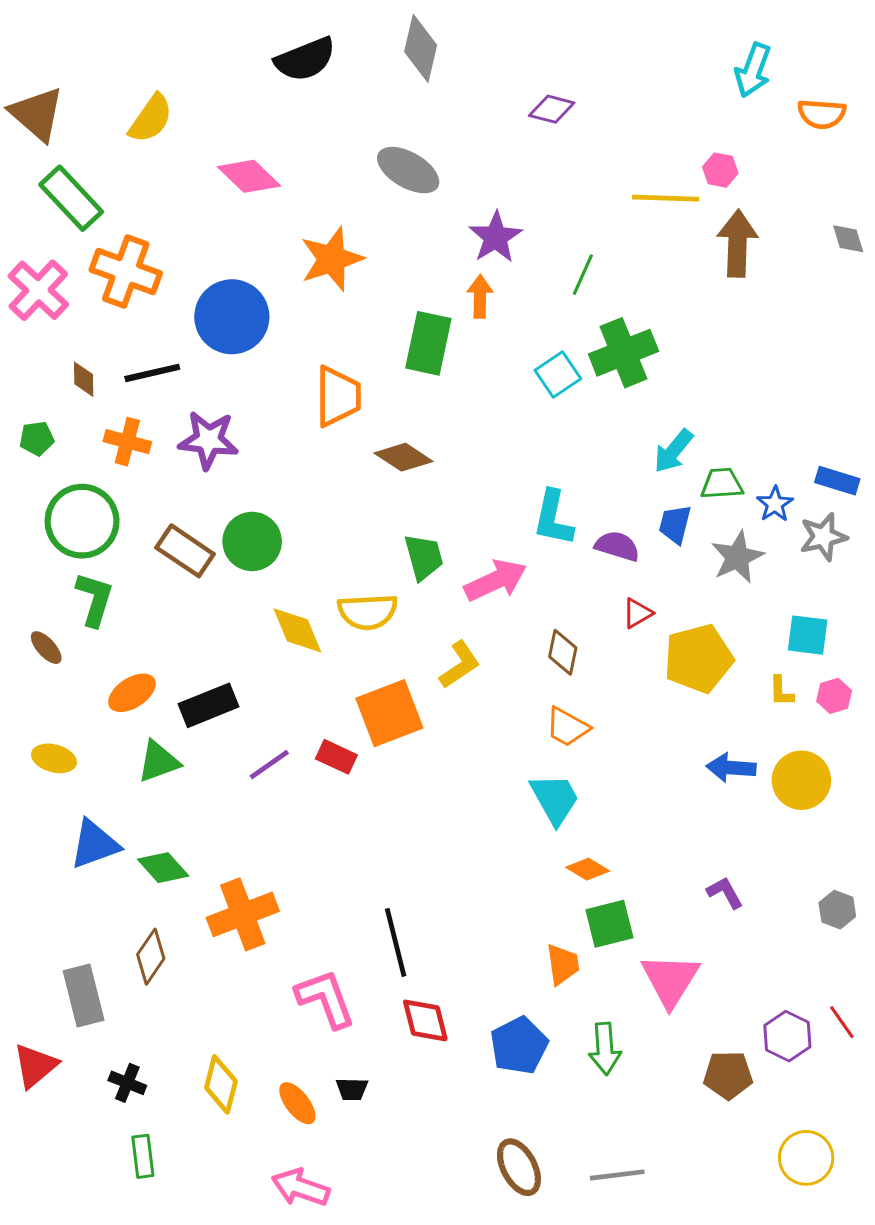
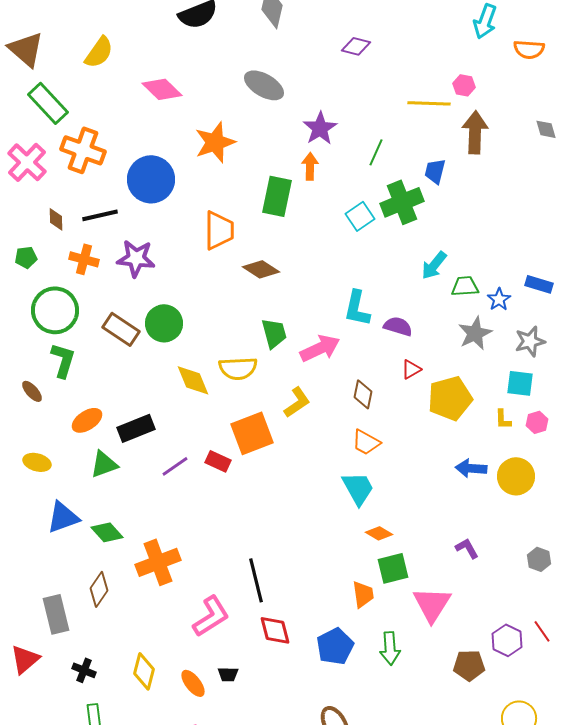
blue trapezoid: (675, 524) -> (435, 171), moved
gray star: (823, 537) -> (530, 341), moved
pink L-shape: (325, 999) -> (211, 616), turned 78

